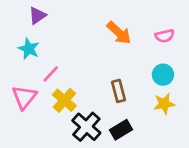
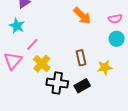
cyan circle: (163, 75) -> (117, 39), moved
yellow star: (164, 104) -> (105, 67), moved
black cross: (86, 127) -> (57, 83), turned -35

